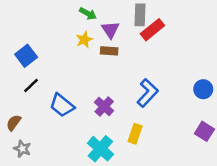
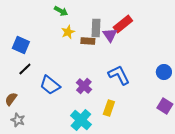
green arrow: (88, 14) -> (61, 11), moved
gray rectangle: (140, 15) -> (96, 28), moved
purple triangle: (110, 30) -> (110, 35), moved
blue square: (26, 56) -> (21, 45), turned -30
blue L-shape: (147, 93) -> (119, 75), turned -70

